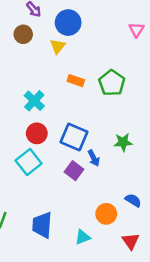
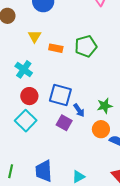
yellow triangle: (58, 46) -> (35, 36), moved
green pentagon: (112, 83) -> (86, 46), turned 30
green star: (123, 142) -> (105, 106), moved
orange circle: (106, 214) -> (101, 129), moved

